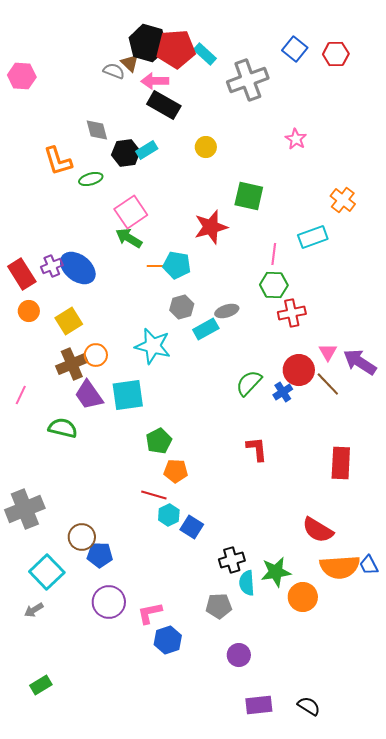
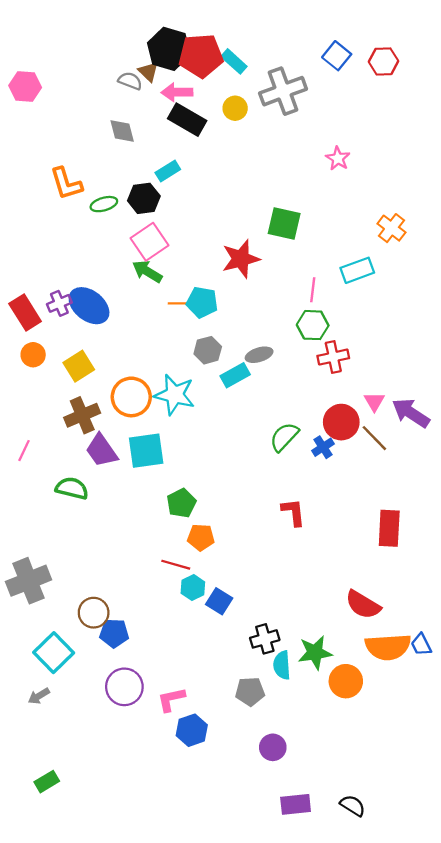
gray diamond: (97, 130) -> (122, 131), moved
yellow circle: (206, 147) -> (235, 108), moved
black hexagon: (126, 153) -> (144, 198), moved
orange circle: (96, 355) -> (131, 397), moved, size x1.5

